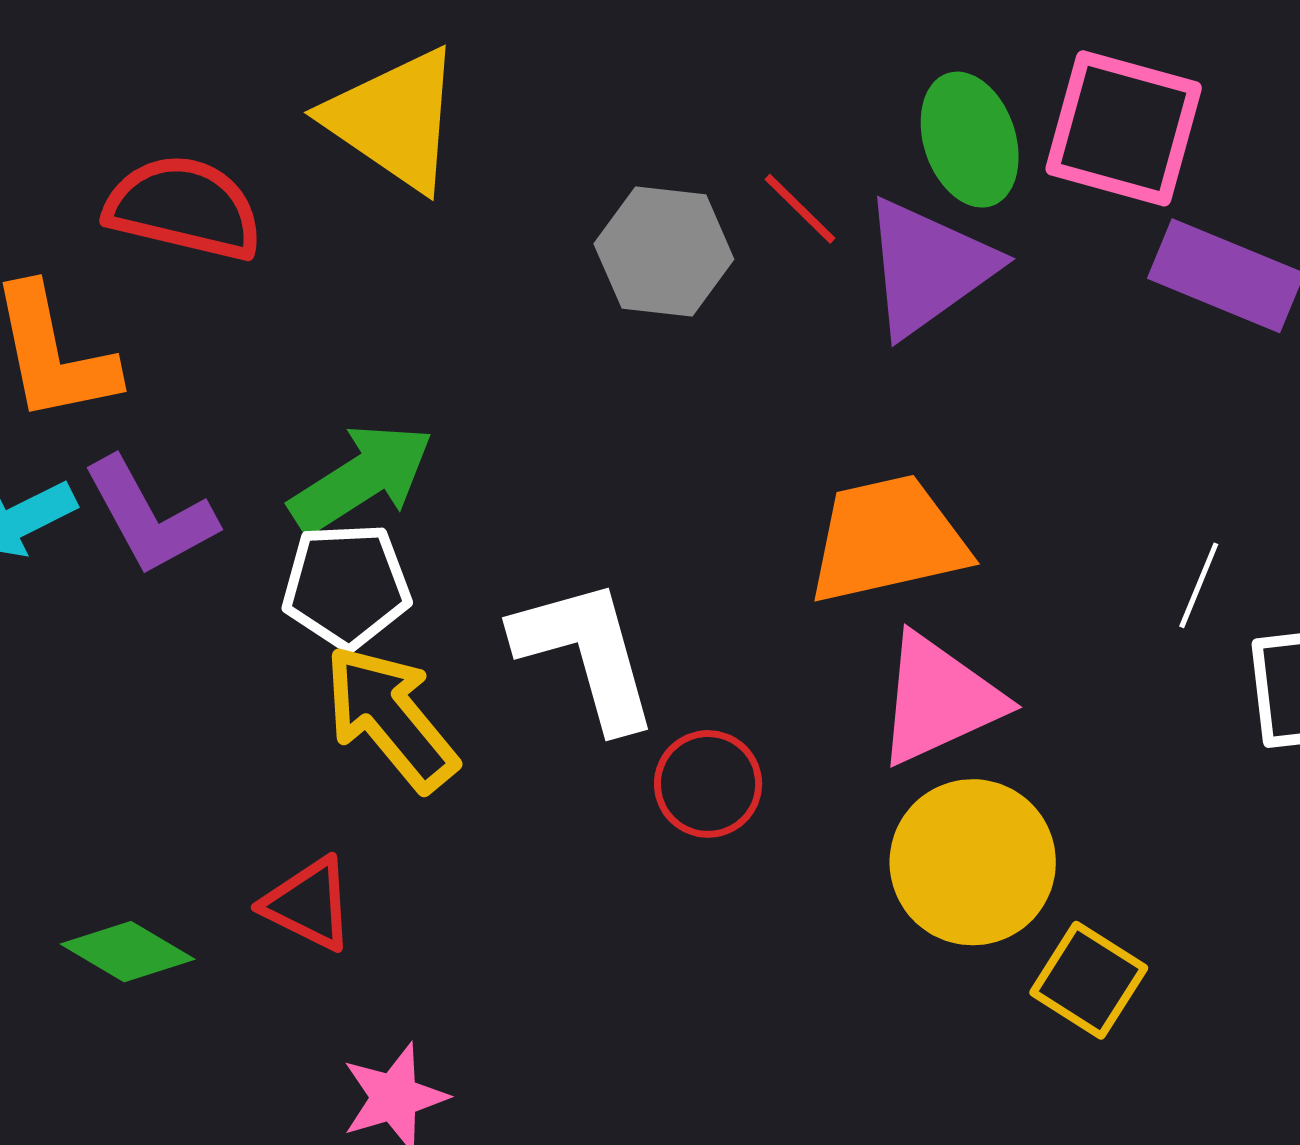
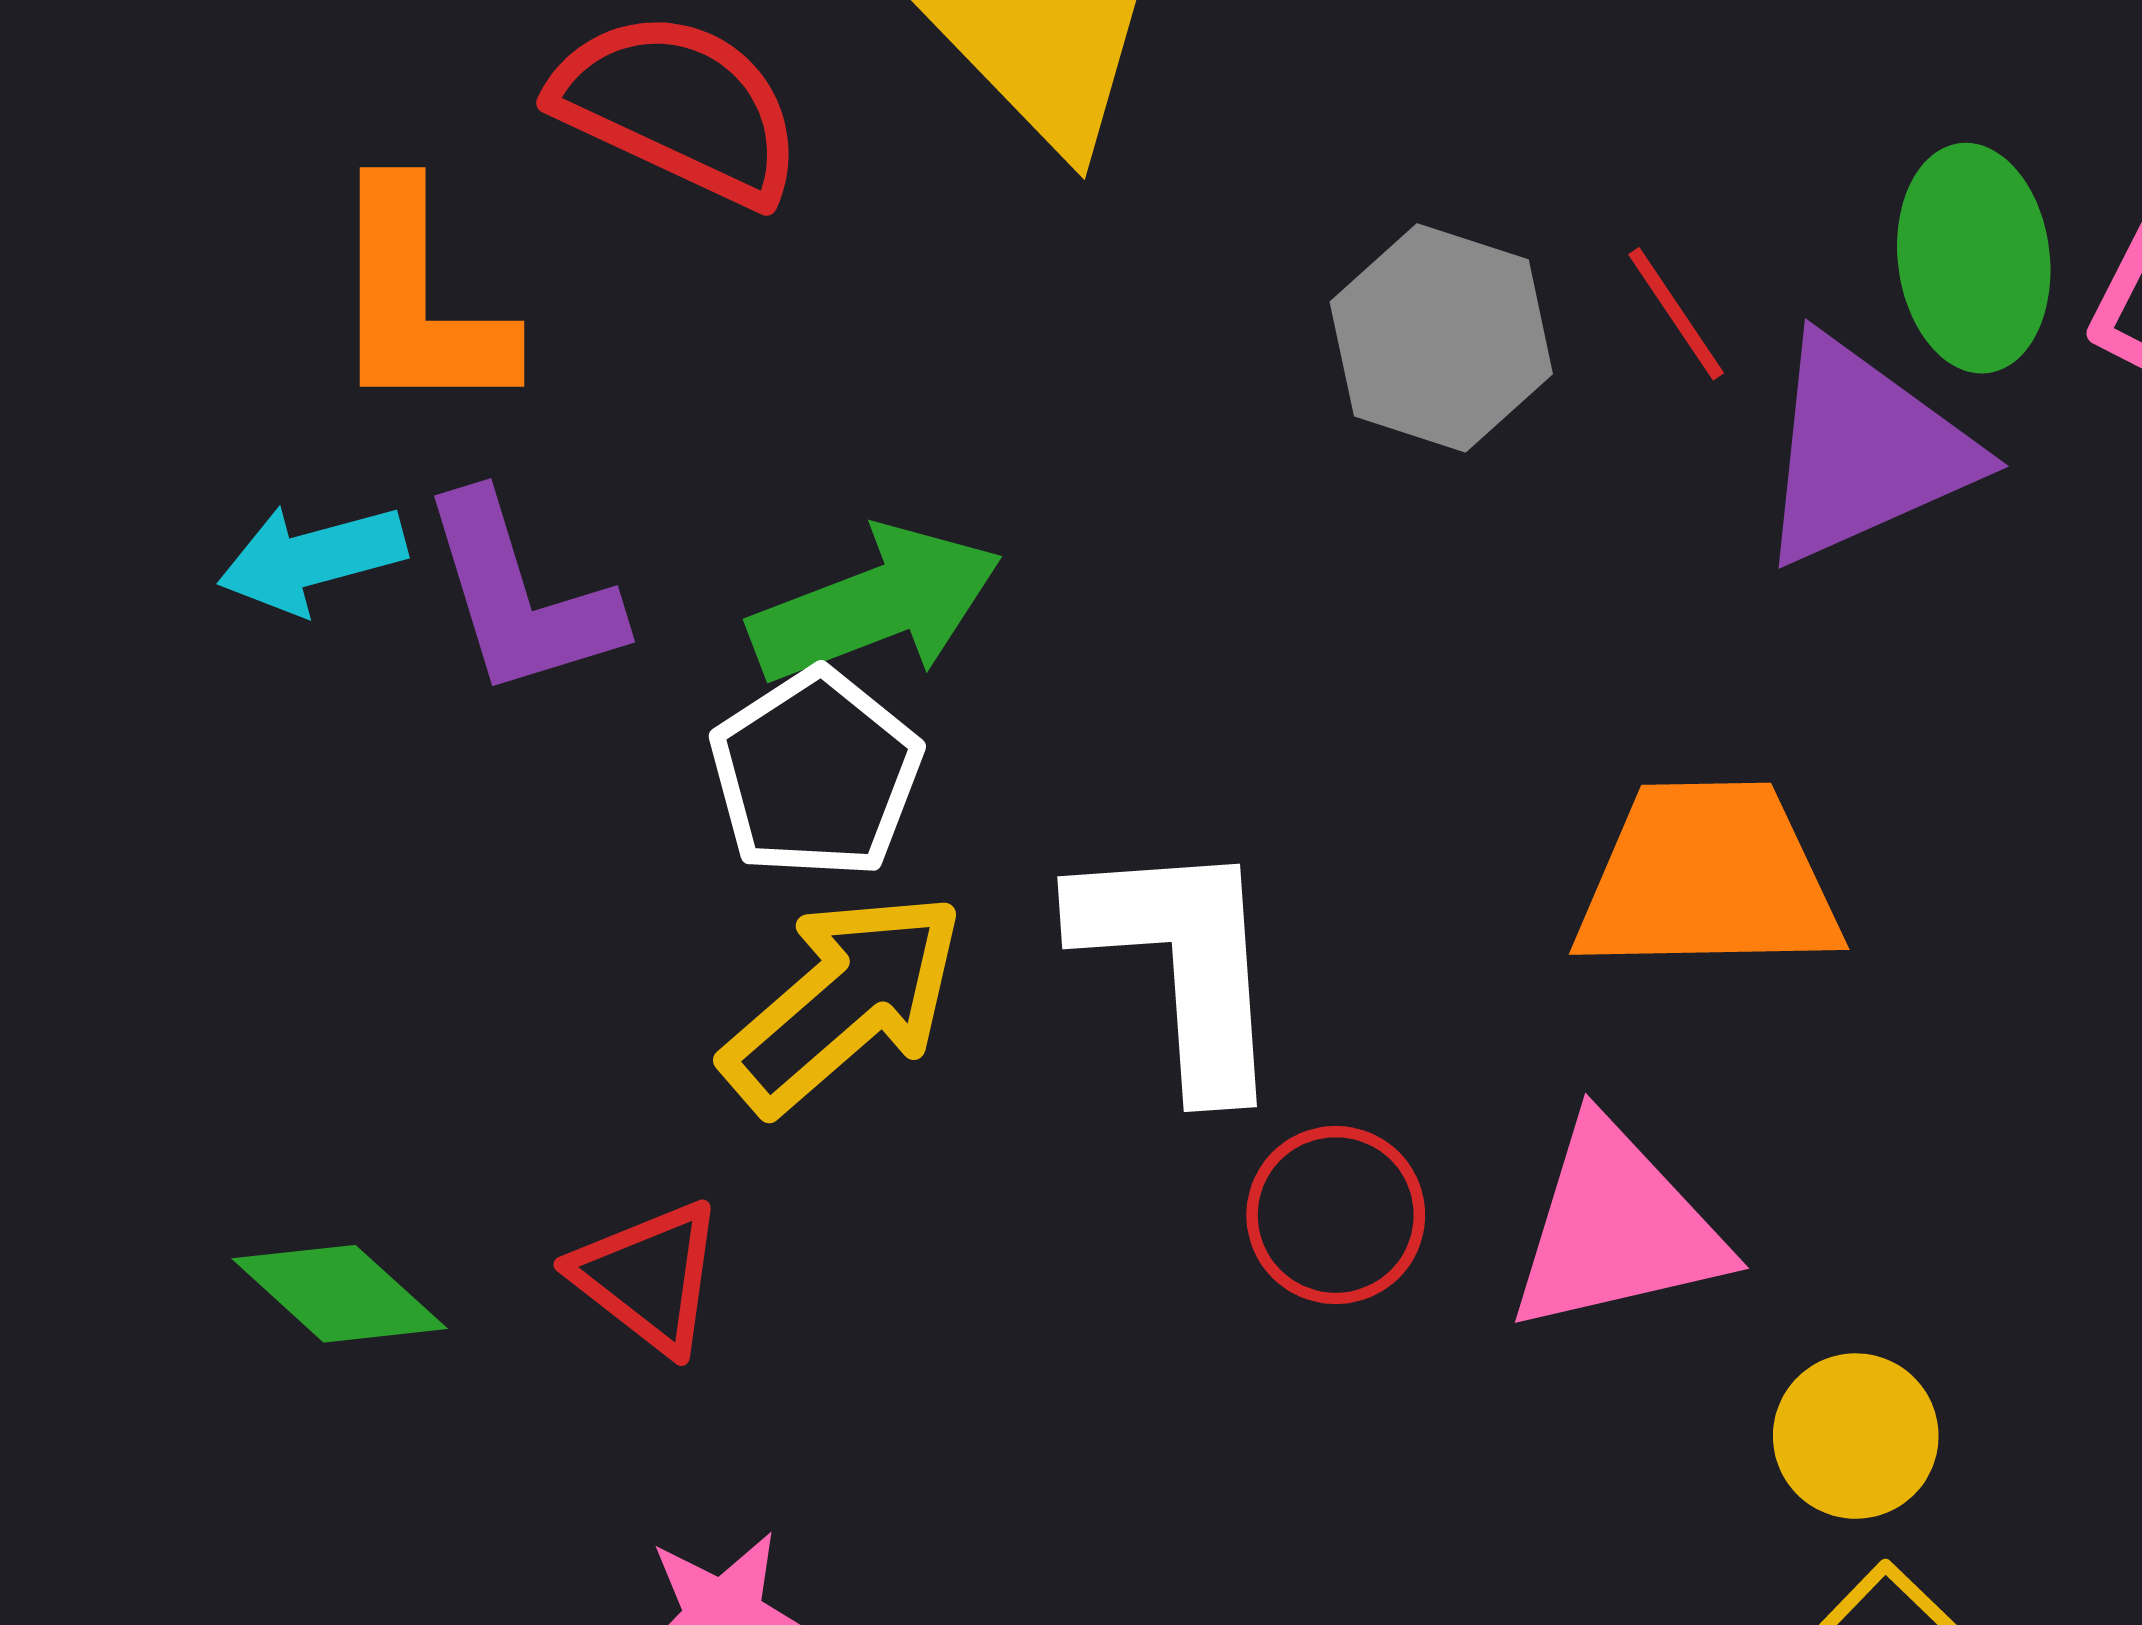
white pentagon: (346, 586) -> (816, 774), turned 30
pink triangle: (939, 699) -> (1617, 1228), moved
yellow arrow: (391, 718) -> (843, 1002), turned 77
yellow circle: (973, 862) -> (1856, 1436), moved, size x0.6

